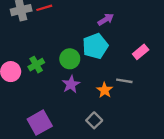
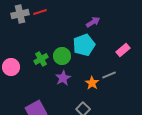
green cross: (36, 65) -> (41, 59), moved
gray line: (124, 81) -> (109, 75), turned -32

